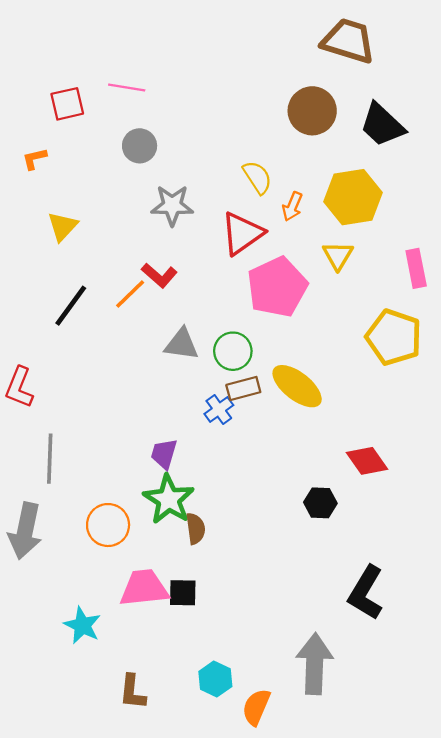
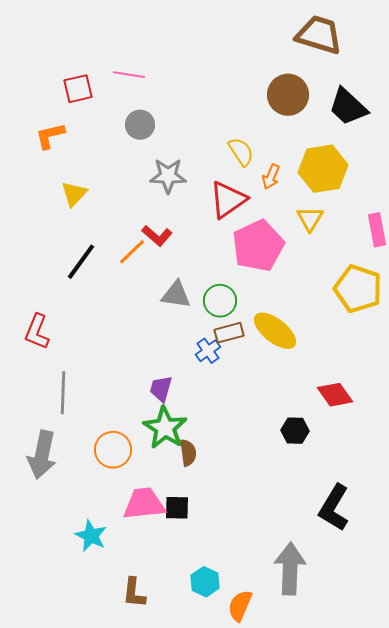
orange L-shape: (35, 159) -> (50, 136), size x1.4

